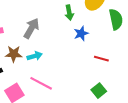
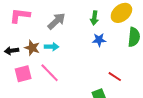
brown star: (14, 54) -> (32, 48), moved
red line: (101, 59) -> (115, 77), moved

